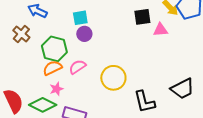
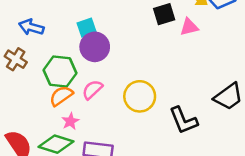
purple circle: (84, 34) -> (95, 47), size x1.5

